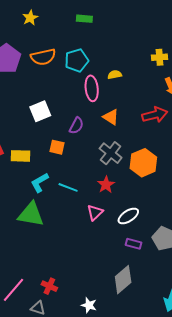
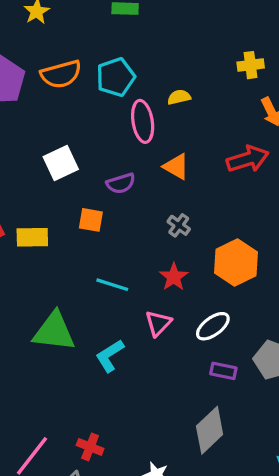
purple semicircle: (76, 126) -> (121, 183), turned 48
gray cross: (111, 153) -> (179, 225), size x0.6
orange hexagon: (143, 163) -> (236, 262), moved
cyan L-shape: (40, 183) -> (110, 356), moved

